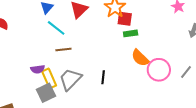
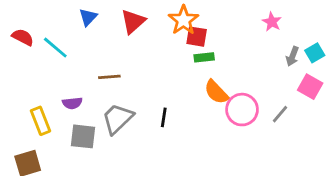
cyan line: (56, 28) -> (55, 48), moved
yellow rectangle: (49, 78) -> (41, 121), moved
gray square: (46, 93) -> (83, 136), turned 30

